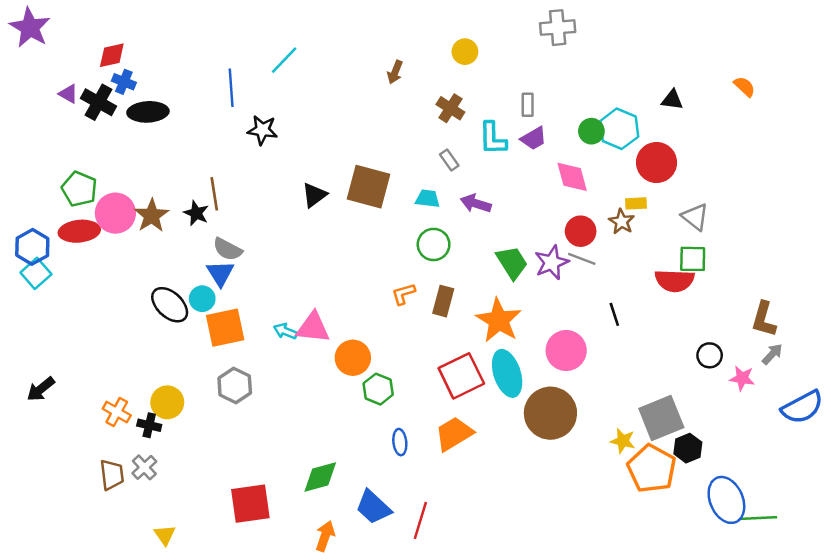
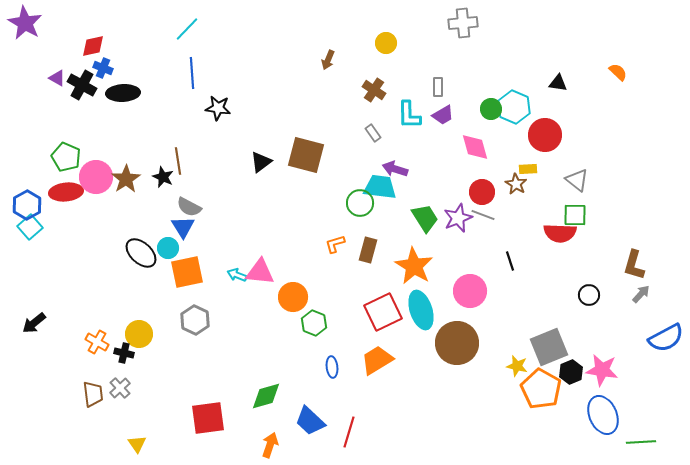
cyan line: (284, 60) -> (187, 29), moved
cyan trapezoid: (428, 199) -> (380, 187), moved, size x1.6
pink star: (742, 378) -> (602, 370), moved, size x1.5
green line: (759, 518) -> (641, 442), moved

